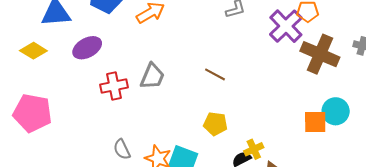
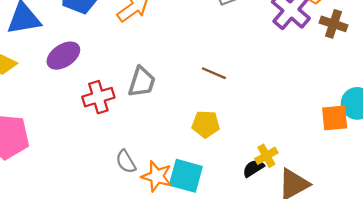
brown cross: (320, 54) -> (333, 24), moved, size x0.6
yellow pentagon: (215, 124) -> (206, 124), moved
gray semicircle: (122, 149) -> (126, 162), moved

